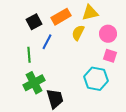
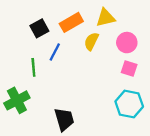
cyan hexagon: (96, 79) -> (129, 104), moved
green cross: (34, 83) -> (17, 100), moved

